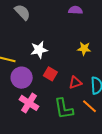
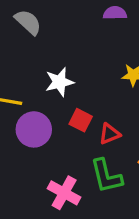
red triangle: (75, 83) -> (109, 134), moved
pink cross: (29, 103) -> (64, 193), moved

